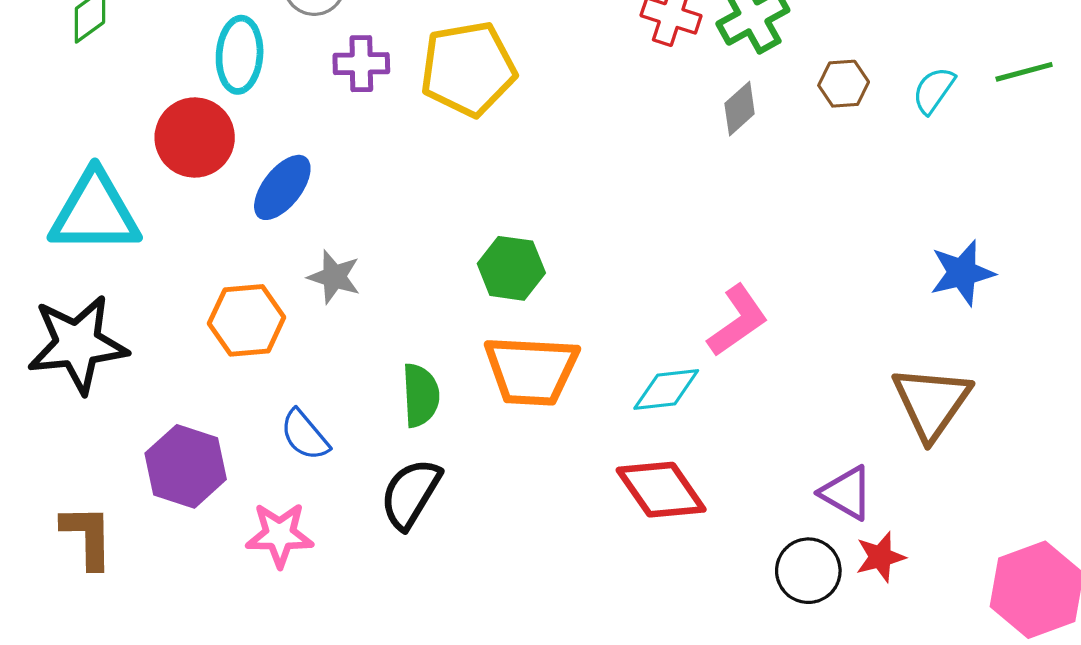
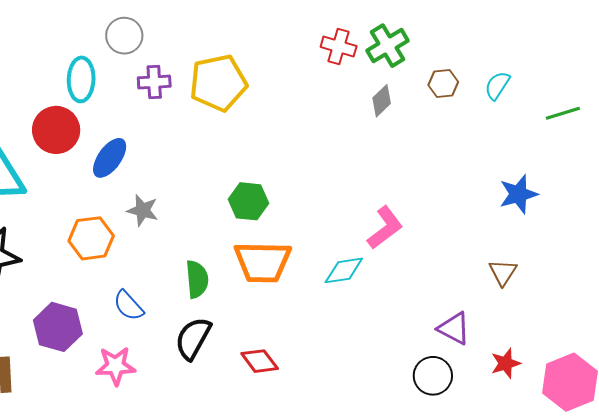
green line: (1024, 72) -> (563, 113), moved
brown triangle: (931, 403) -> (503, 272), size x0.6
red diamond: (661, 490) -> (260, 361), moved, size x0.7
red star: (880, 557) -> (506, 363), moved

